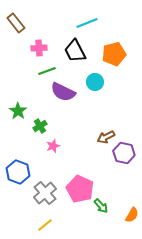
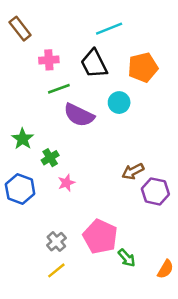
blue hexagon: (18, 172) -> (20, 189), moved
gray cross: (45, 193) -> (56, 242), size x0.7
yellow line: (45, 225) -> (56, 270), moved

